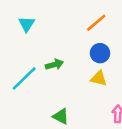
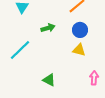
green arrow: (54, 65) -> (48, 28), moved

